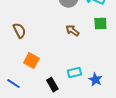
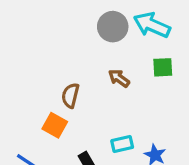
brown semicircle: (19, 31) -> (70, 95), moved, turned -140

